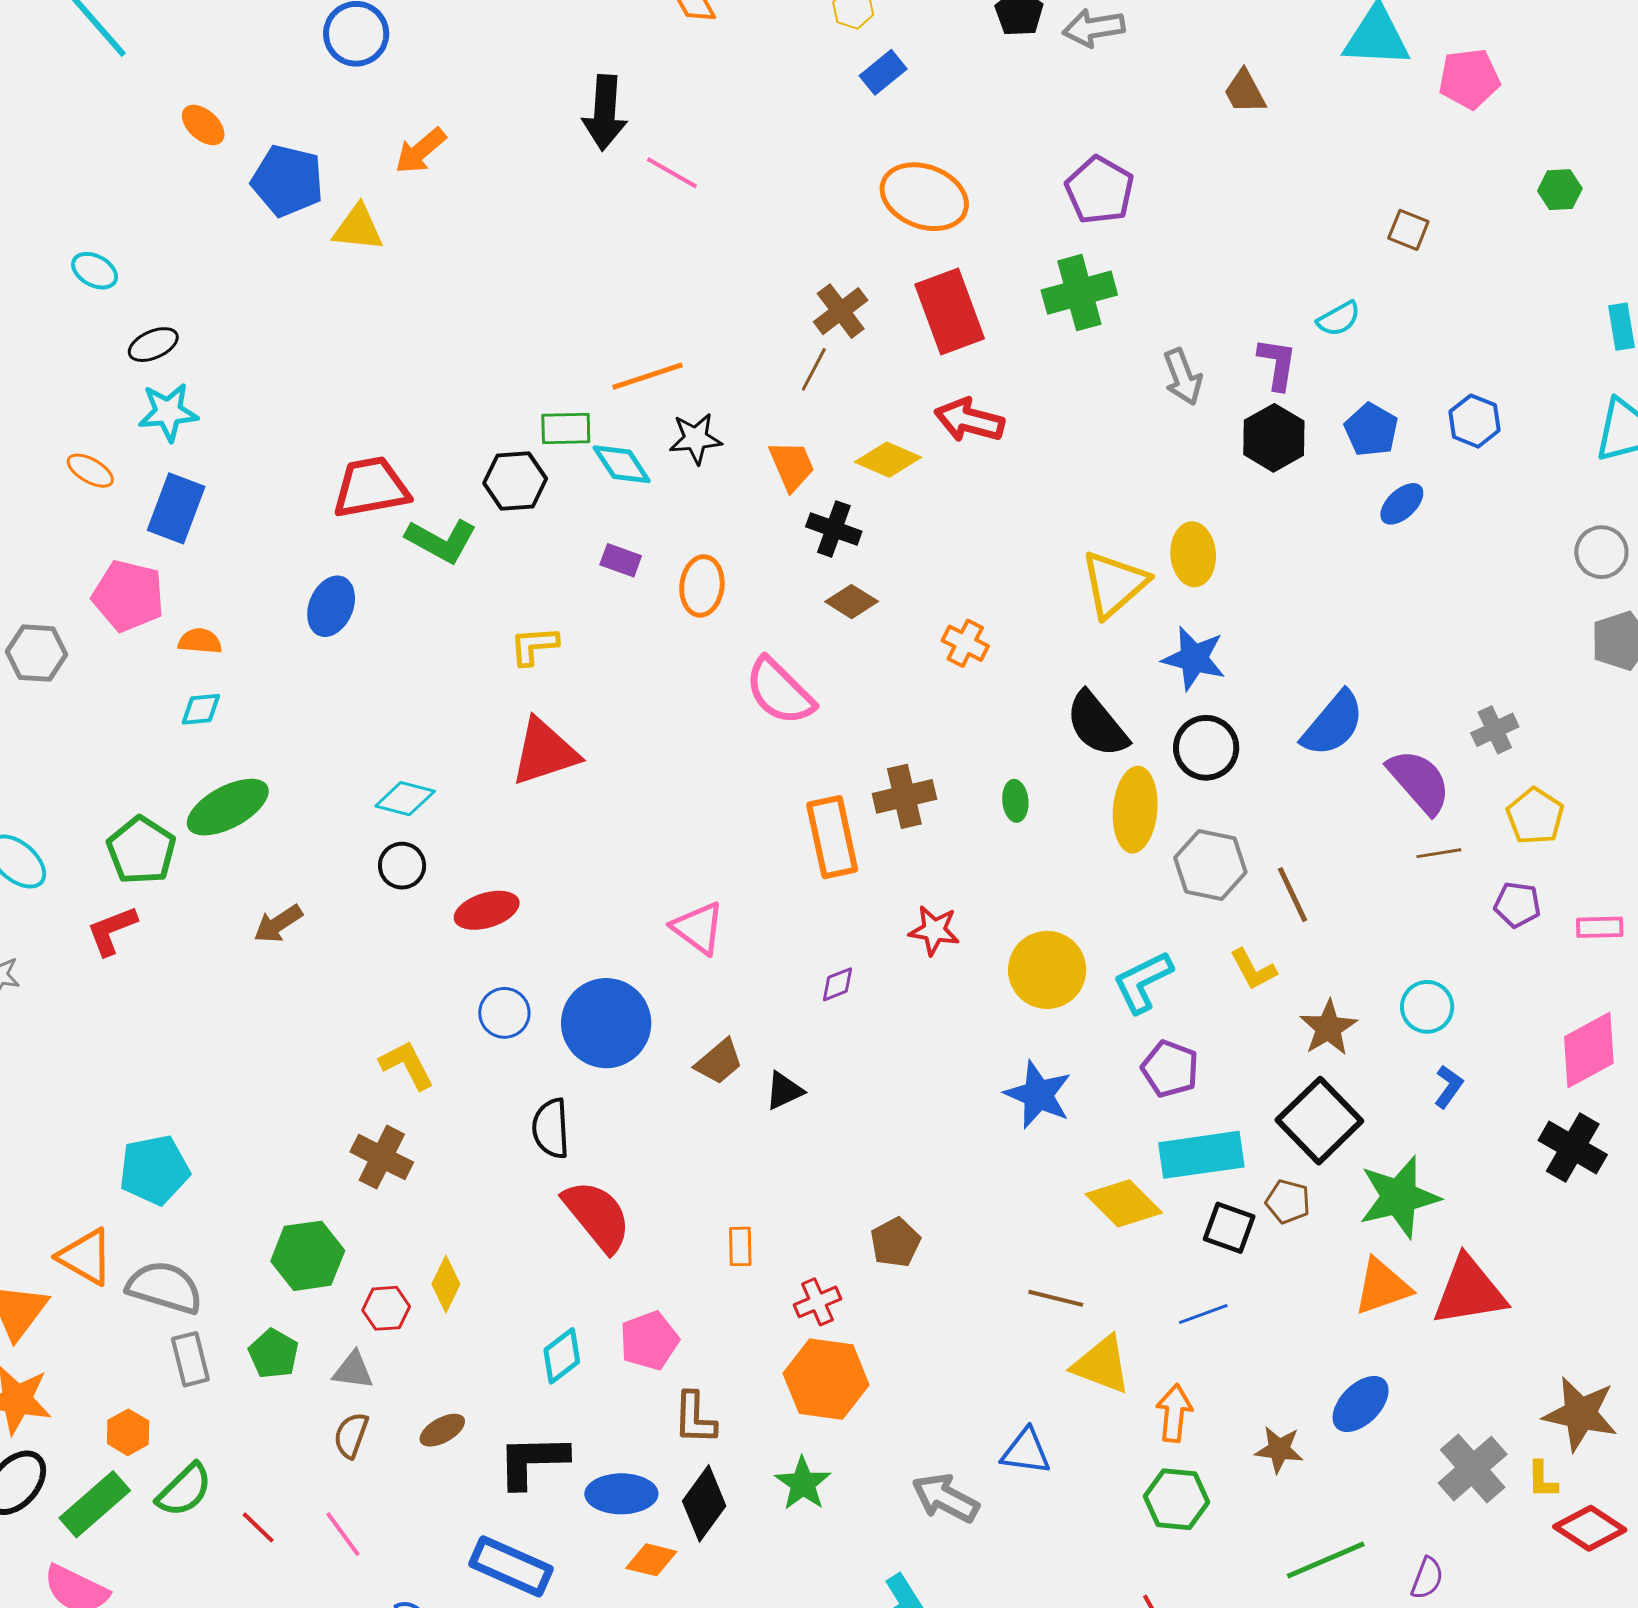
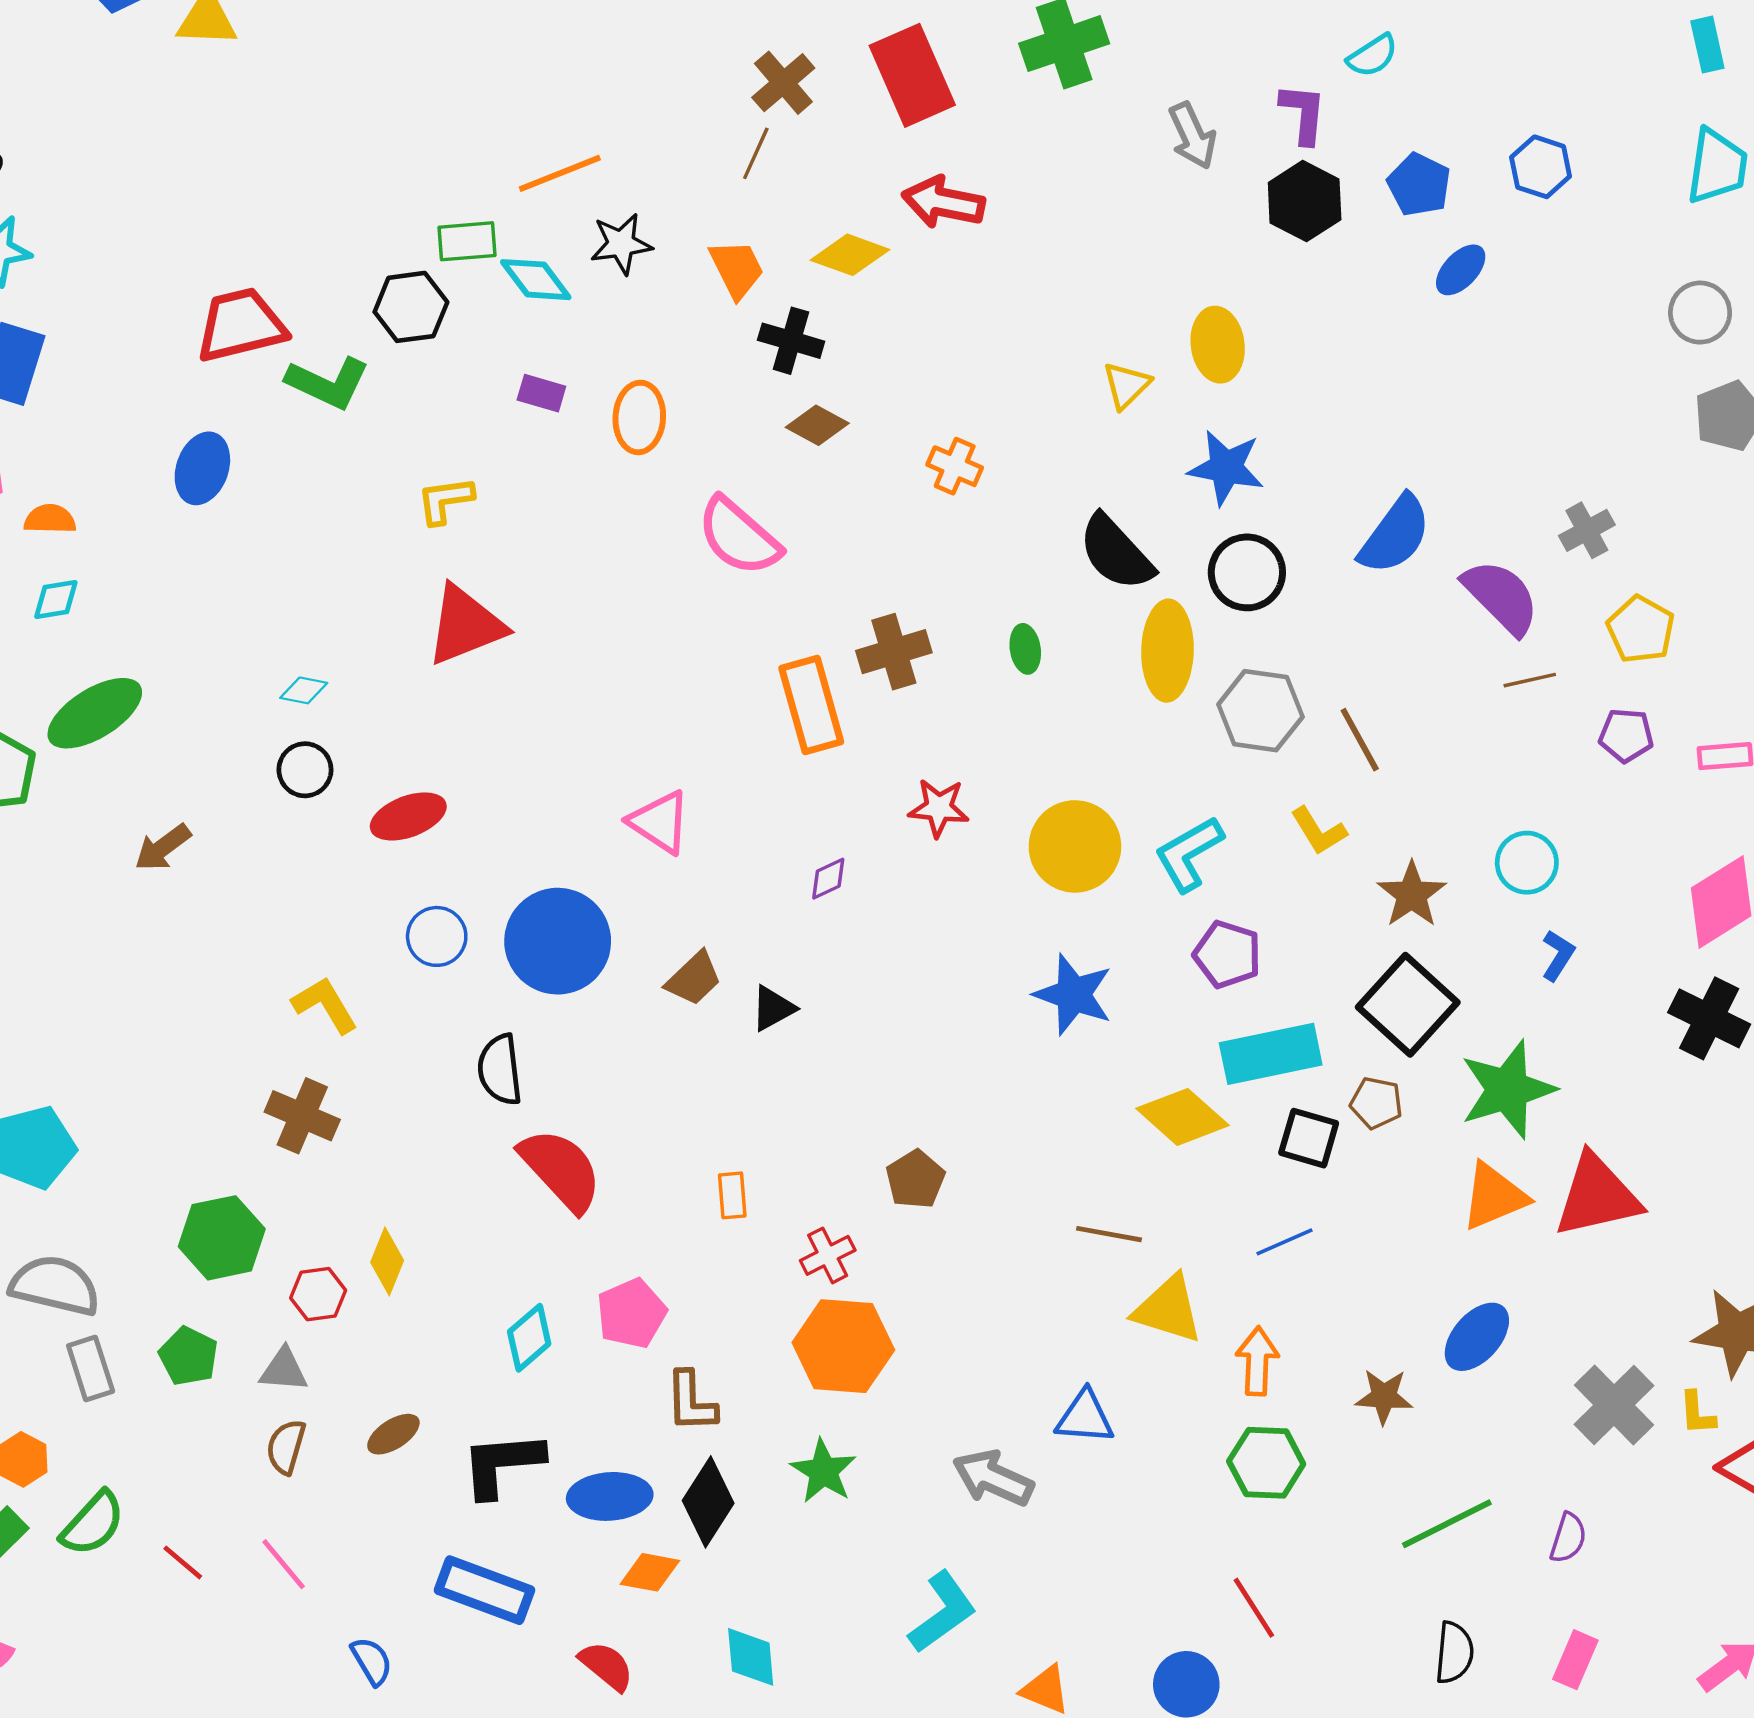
yellow triangle: (1114, 584) -> (1126, 385), size x0.6
cyan diamond: (405, 799) -> (304, 690), size x0.7

